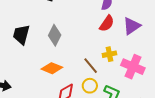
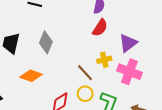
purple triangle: (132, 26) -> (128, 43), moved
orange diamond: (52, 68) -> (31, 76), moved

